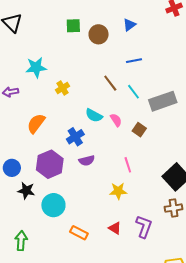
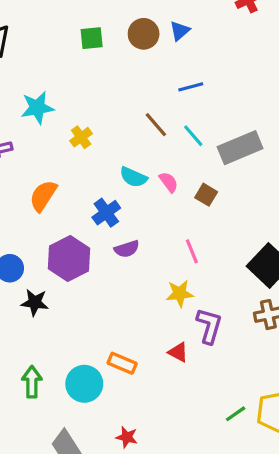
brown circle: (99, 34) -> (144, 34), moved
cyan circle: (53, 205) -> (84, 384), moved
purple L-shape: (144, 227) -> (209, 326), moved

